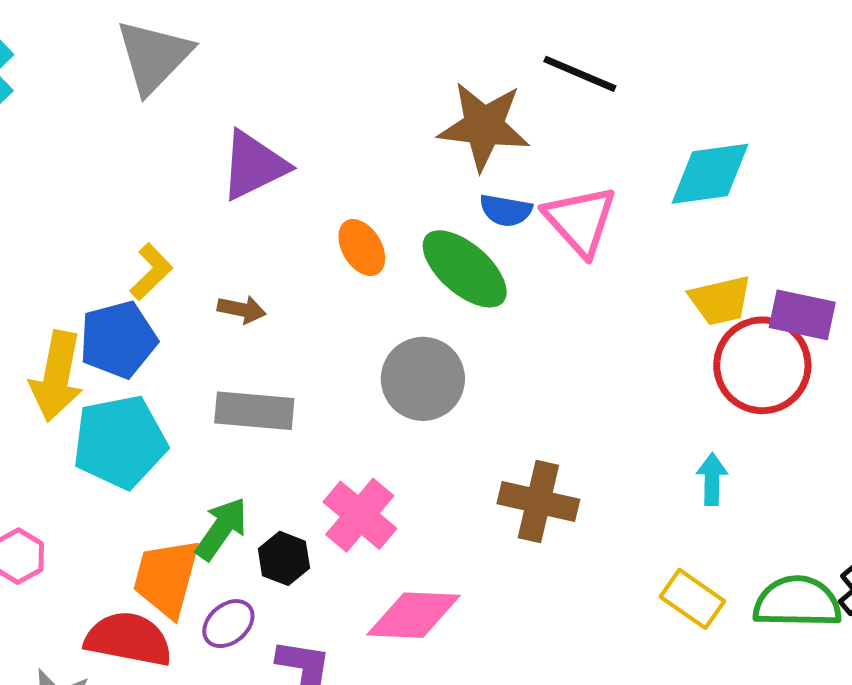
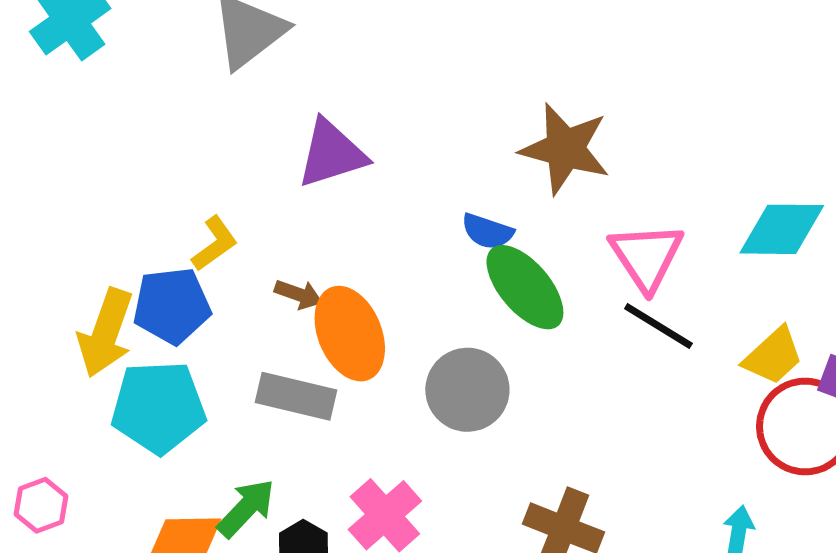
black line: (580, 74) -> (658, 326), moved
blue semicircle: (506, 210) -> (487, 231), moved
orange ellipse: (362, 248) -> (350, 334), moved, size x1.6
yellow trapezoid: (720, 300) -> (773, 356), turned -38

